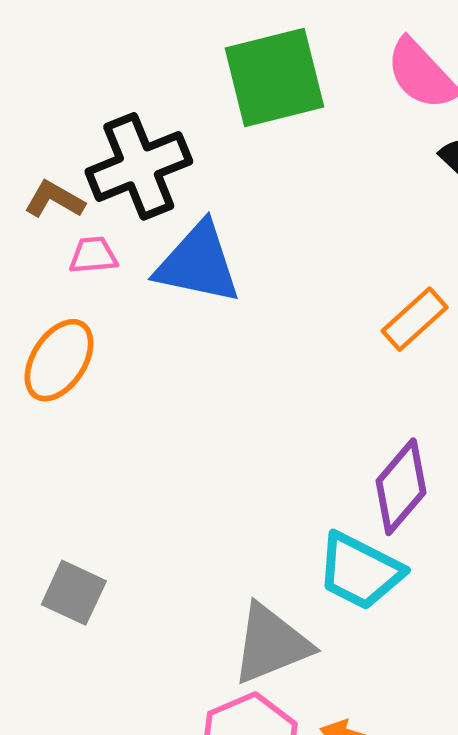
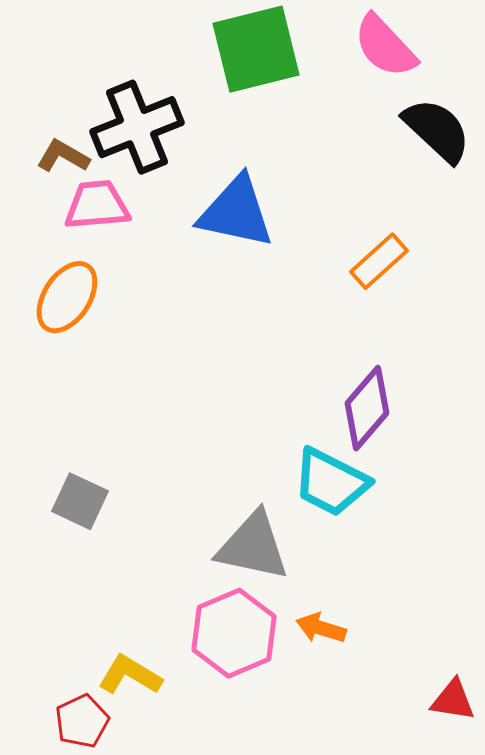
pink trapezoid: (93, 255) -> (97, 205), size x1.5
blue triangle: (198, 263) -> (236, 212), moved
gray triangle: (271, 644) -> (253, 546), turned 34

